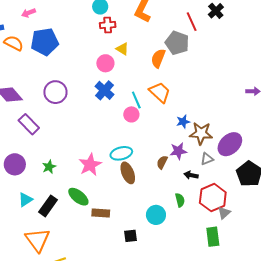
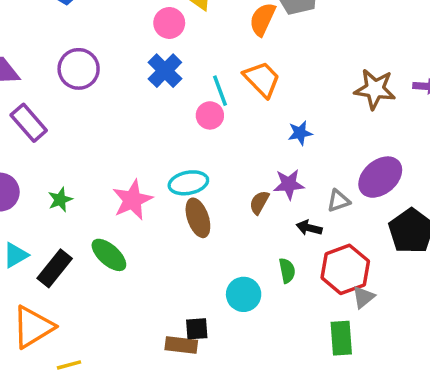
brown star: (201, 133) -> (375, 89), moved
brown rectangle: (101, 213) -> (181, 345), moved
orange triangle: (38, 240) -> (33, 327), turned 32

